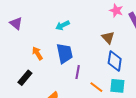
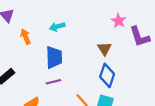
orange arrow: (37, 53) -> (26, 37), moved
purple line: (78, 72) -> (53, 82), moved, turned 56

